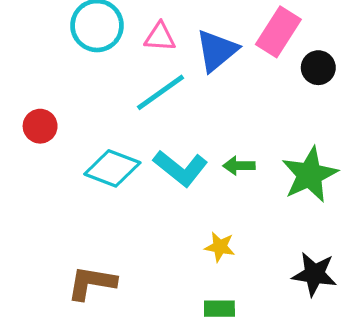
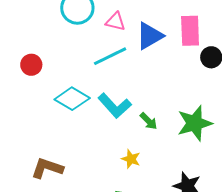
pink rectangle: (278, 32) -> (190, 31), turned -44
green arrow: (239, 166) -> (149, 121), moved, turned -144

